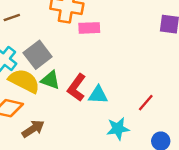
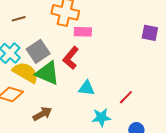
green triangle: (50, 80) -> (48, 73), size x1.5
red L-shape: (77, 87) -> (71, 58), moved
brown arrow: (33, 129) -> (42, 114), moved

